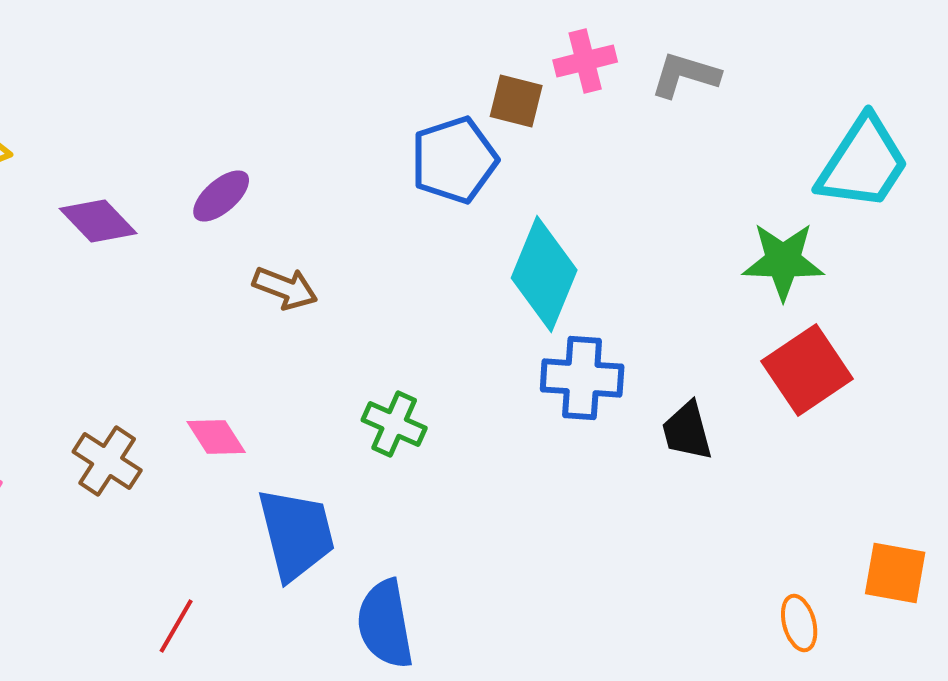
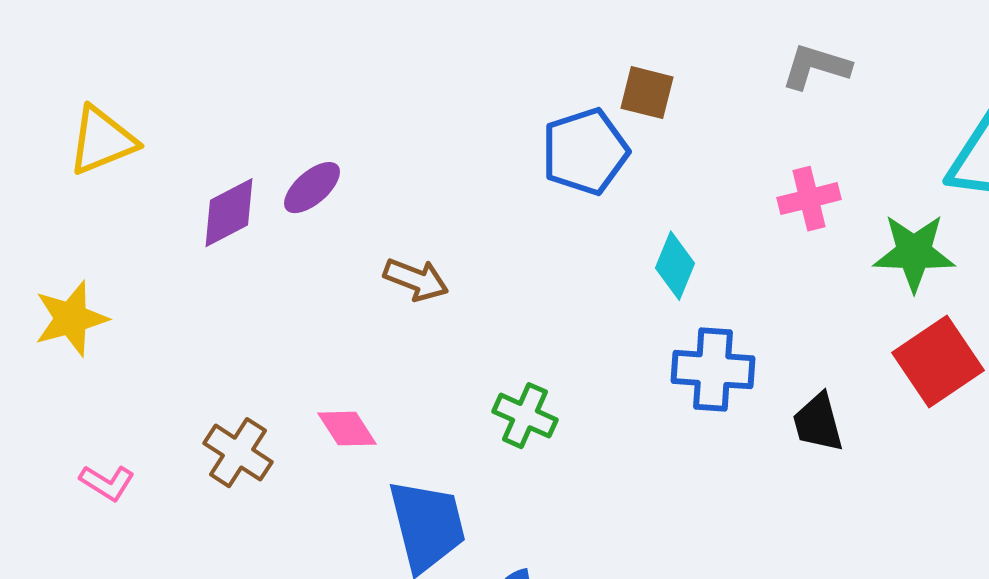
pink cross: (585, 61) -> (809, 199), moved
purple ellipse: (221, 196) -> (312, 188), moved
purple diamond: (98, 221) -> (229, 213), turned -74
cyan diamond: (544, 274) -> (675, 266), size x0.6

